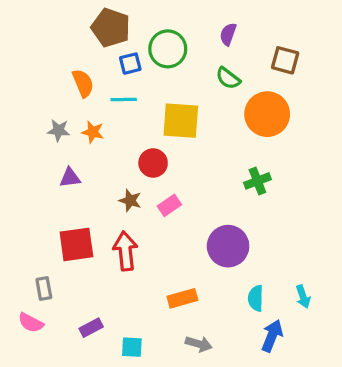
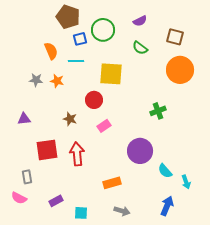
purple semicircle: (228, 34) -> (140, 21), turned -136
orange circle: (267, 114) -> (180, 70), moved
purple triangle: (70, 178) -> (24, 119), moved
brown star: (130, 200) -> (70, 119), moved
cyan semicircle: (256, 298) -> (165, 171), moved, turned -42

